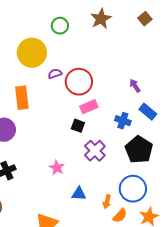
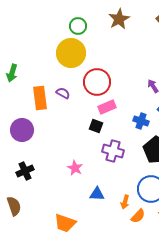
yellow circle: (32, 53) -> (71, 53), moved
purple semicircle: (55, 74) -> (63, 93), moved, turned 48
purple cross: (95, 151) -> (113, 151), turned -30

